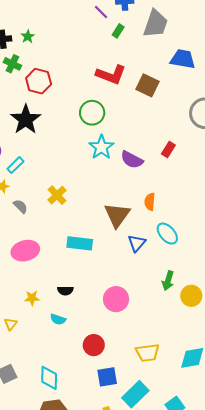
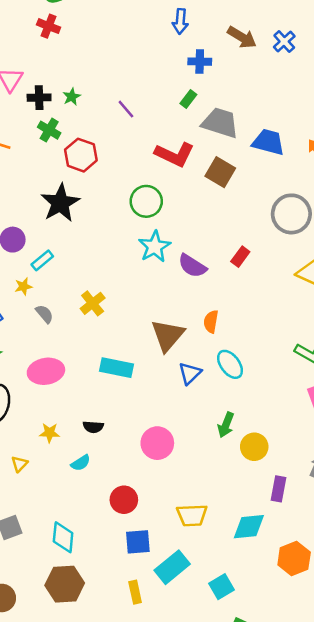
purple line: (101, 12) -> (126, 109), moved
gray trapezoid: (156, 24) -> (220, 123), moved, turned -96
cyan semicircle: (58, 319) -> (81, 463), turned -56

